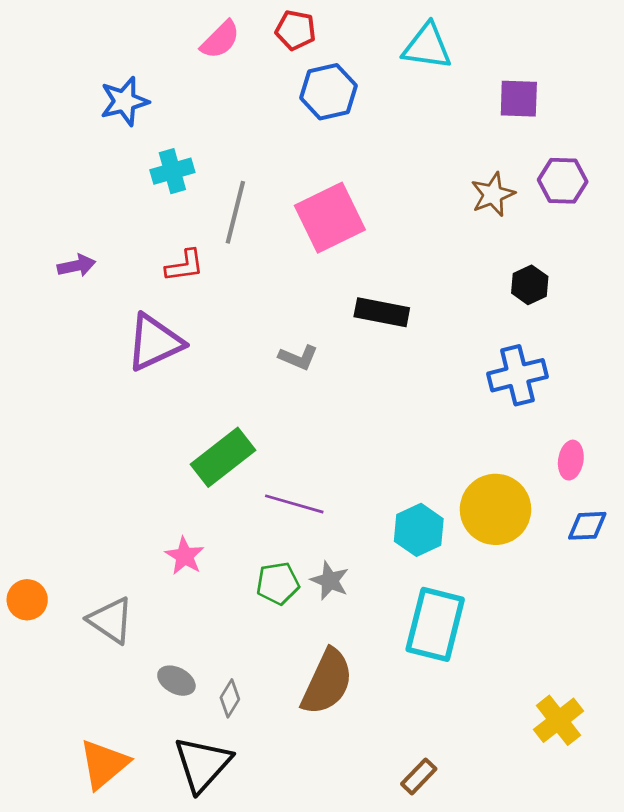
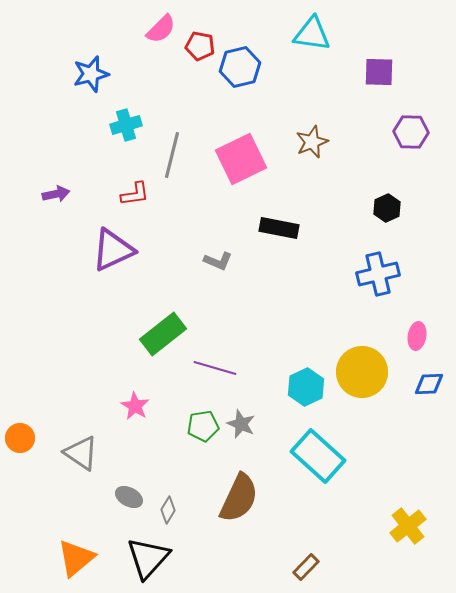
red pentagon: (296, 30) -> (200, 46), moved
brown star: (493, 194) -> (312, 142), moved
cyan rectangle: (435, 624) -> (318, 456), turned -62

